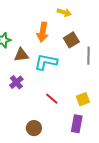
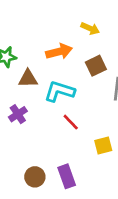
orange arrow: (43, 32) -> (59, 52), turned -120
red line: (52, 99) -> (71, 122), moved
purple rectangle: (77, 124) -> (67, 176), moved, turned -36

